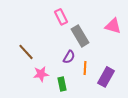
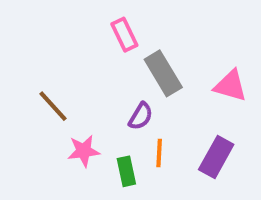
pink triangle: (113, 26) -> (230, 86), moved
orange line: (85, 68) -> (159, 153), moved

